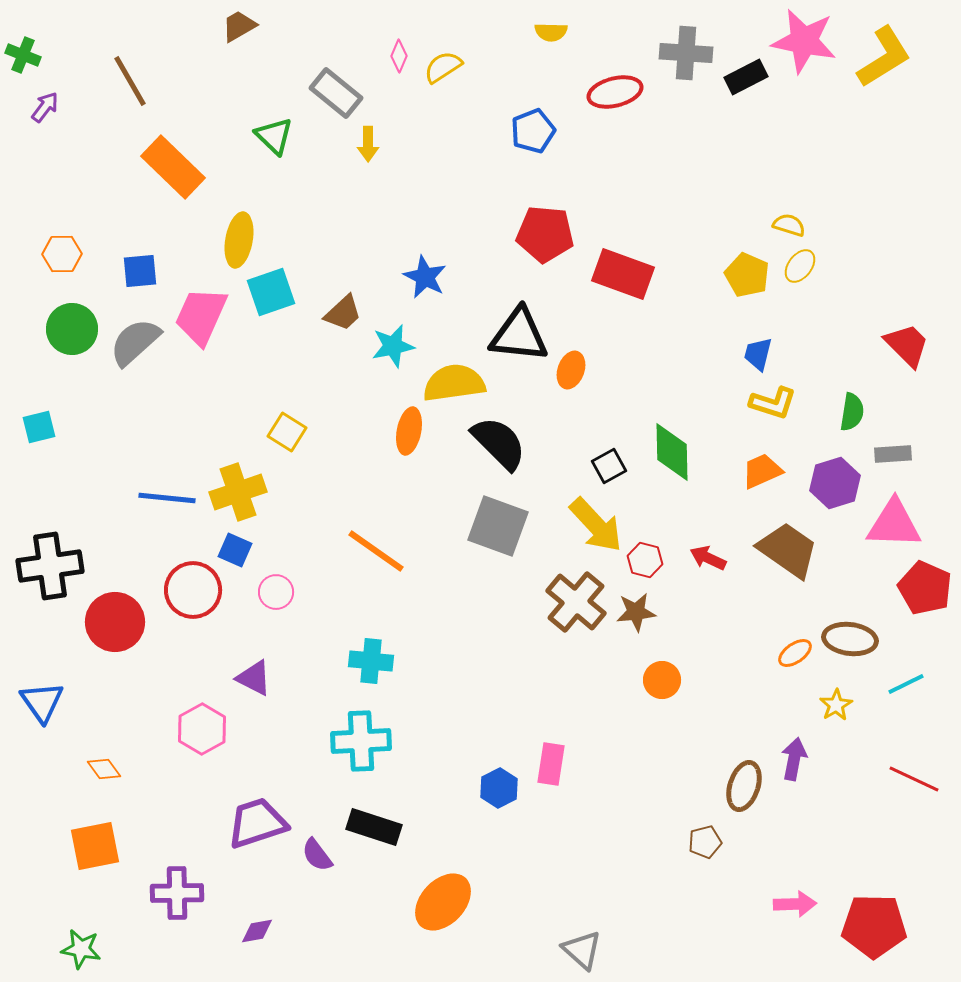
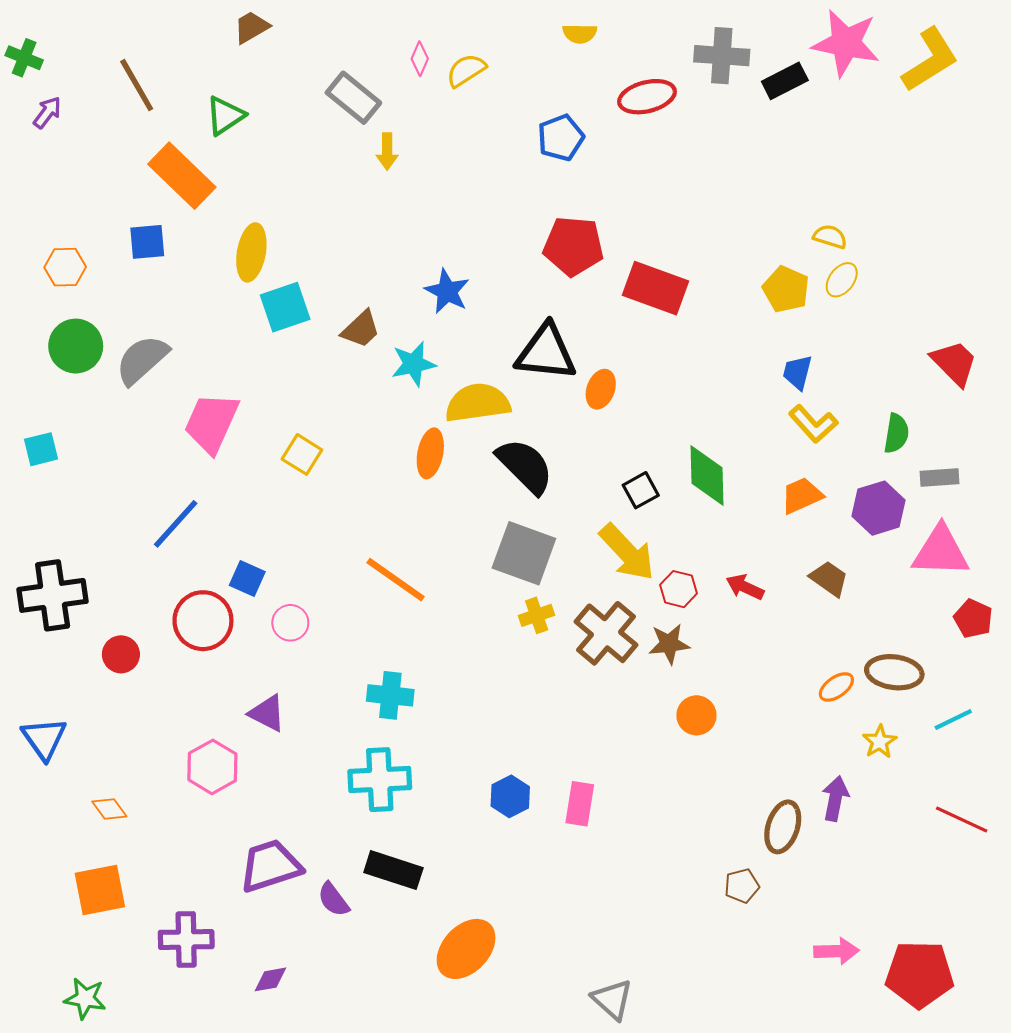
green triangle: (274, 136) -> (225, 116), moved, turned 42
blue square: (140, 271) -> (147, 242), moved
pink trapezoid: (201, 316) -> (211, 423), moved
yellow L-shape: (773, 403) -> (813, 424), turned 30
yellow cross: (238, 492) -> (537, 615), moved, size x0.6
blue line: (167, 498) -> (176, 524), turned -54
brown trapezoid: (788, 550) -> (829, 579), size x0.6
red pentagon: (925, 588) -> (973, 619), size x0.7
red circle: (115, 622) -> (121, 654), size x0.6
blue hexagon: (499, 788) -> (510, 796), moved

